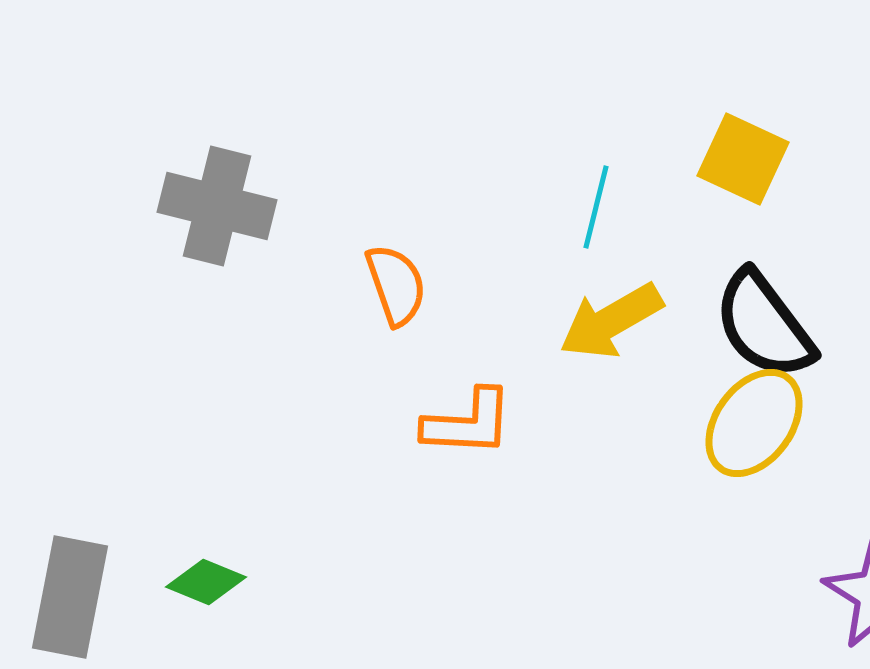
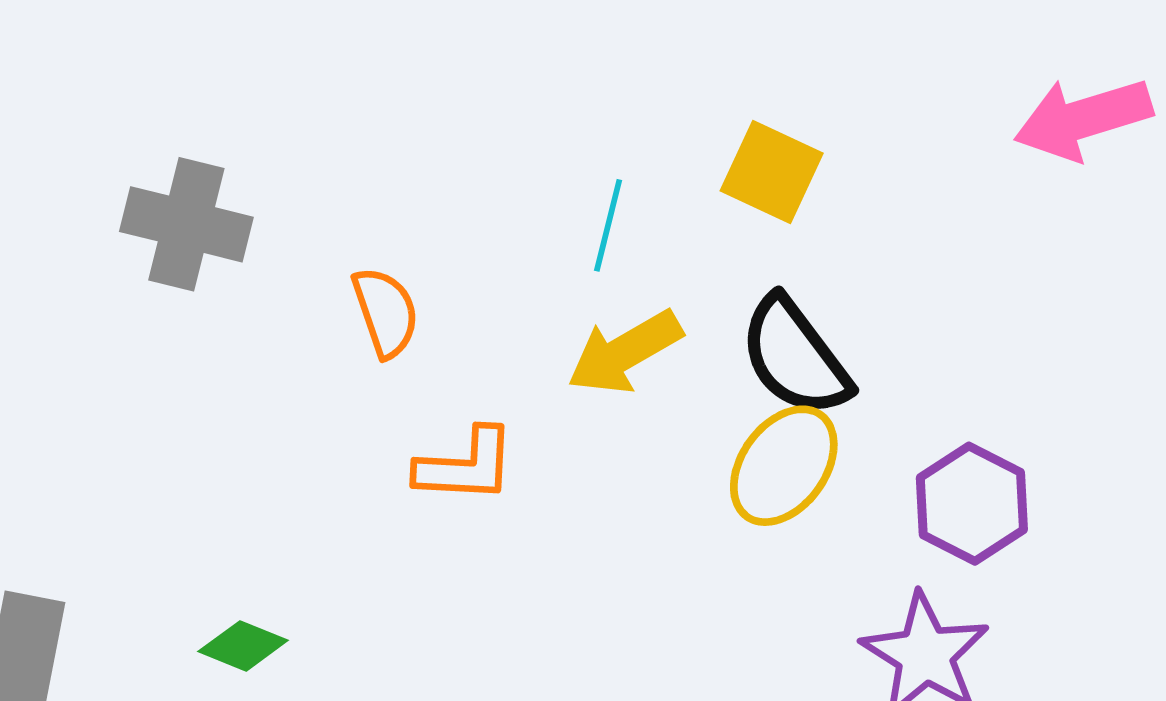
green diamond: (206, 582) -> (243, 646), moved

